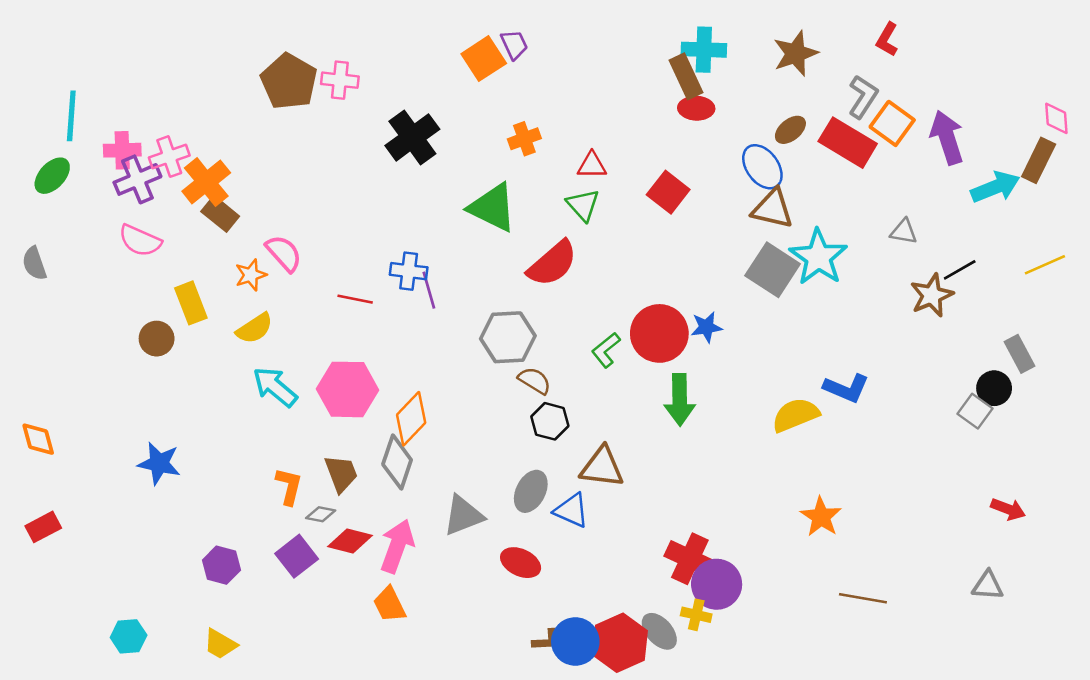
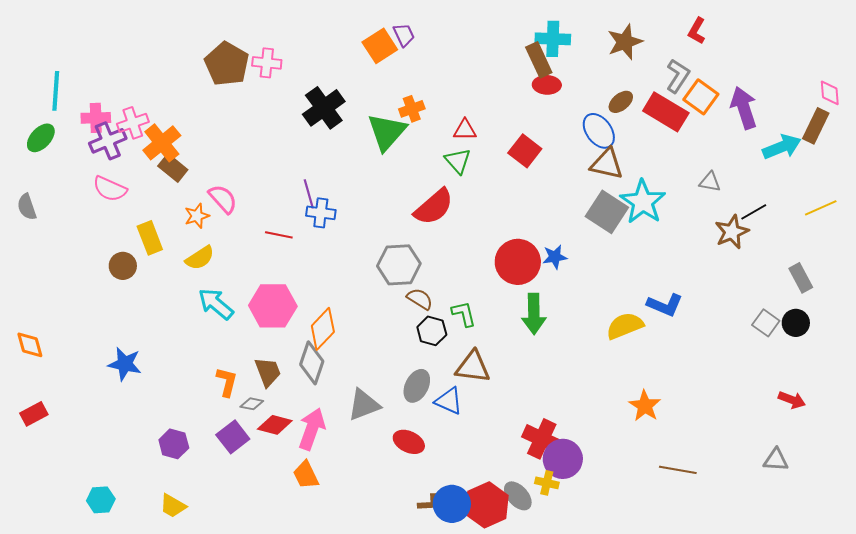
green triangle: (493, 207) -> (387, 132), moved, turned 45
purple line: (429, 290) -> (309, 194), moved
green L-shape: (606, 350) -> (464, 314), moved, turned 116
black circle: (994, 388) -> (796, 323), moved

